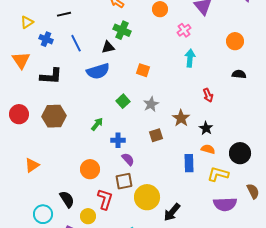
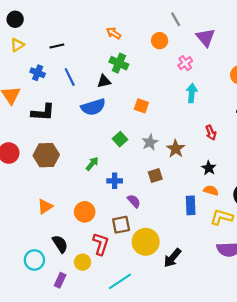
yellow triangle: (27, 22) -> (17, 45), moved
brown star: (181, 118) -> (176, 149), moved
purple semicircle: (128, 159) -> (134, 201), moved
orange triangle: (32, 165) -> (45, 206), moved

